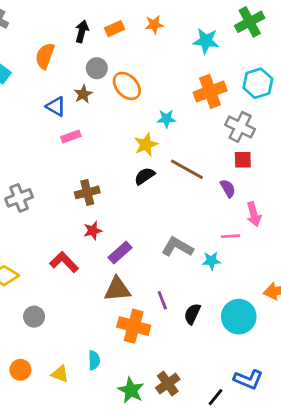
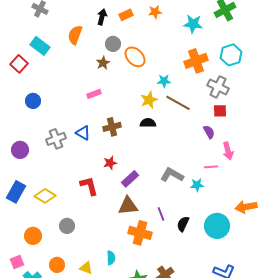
blue triangle: (56, 106) -> (83, 133), moved
brown line: (187, 169) -> (178, 103), moved
black semicircle: (145, 176) -> (148, 123), turned 35
brown cross: (87, 192) -> (112, 127), moved
red L-shape: (64, 262) -> (89, 186), turned 30

